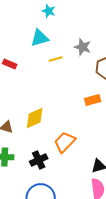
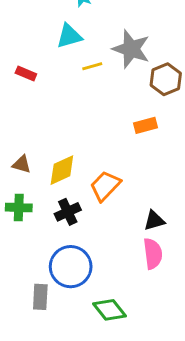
gray star: (83, 47) -> (131, 49), size x1.5
yellow diamond: (35, 118) -> (62, 170), moved

